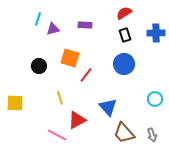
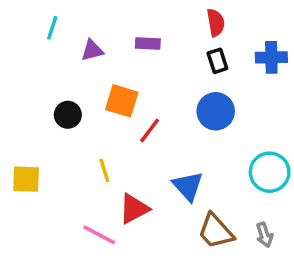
red semicircle: (124, 13) -> (216, 23), turned 112
cyan line: (38, 19) -> (52, 28), moved
cyan circle: (155, 99) -> (270, 172), size x1.5

